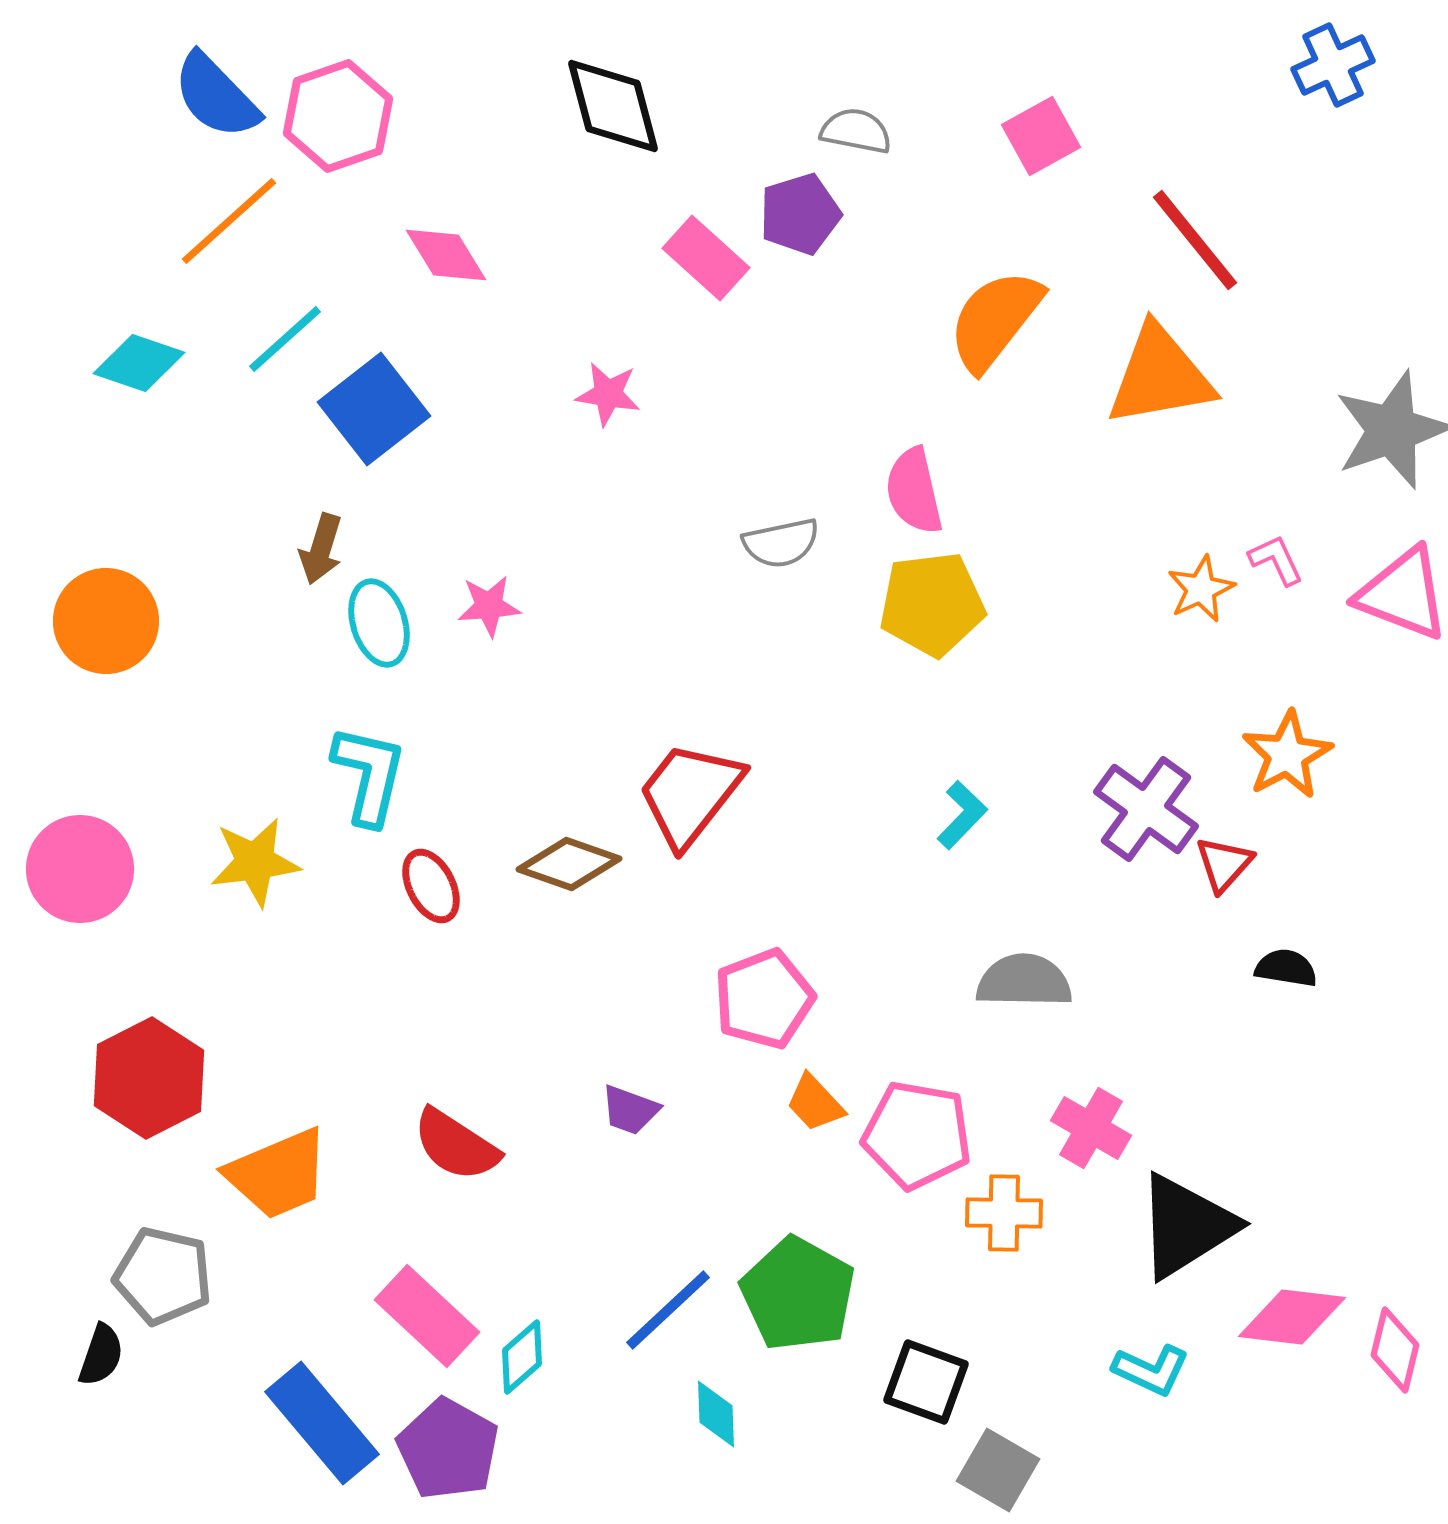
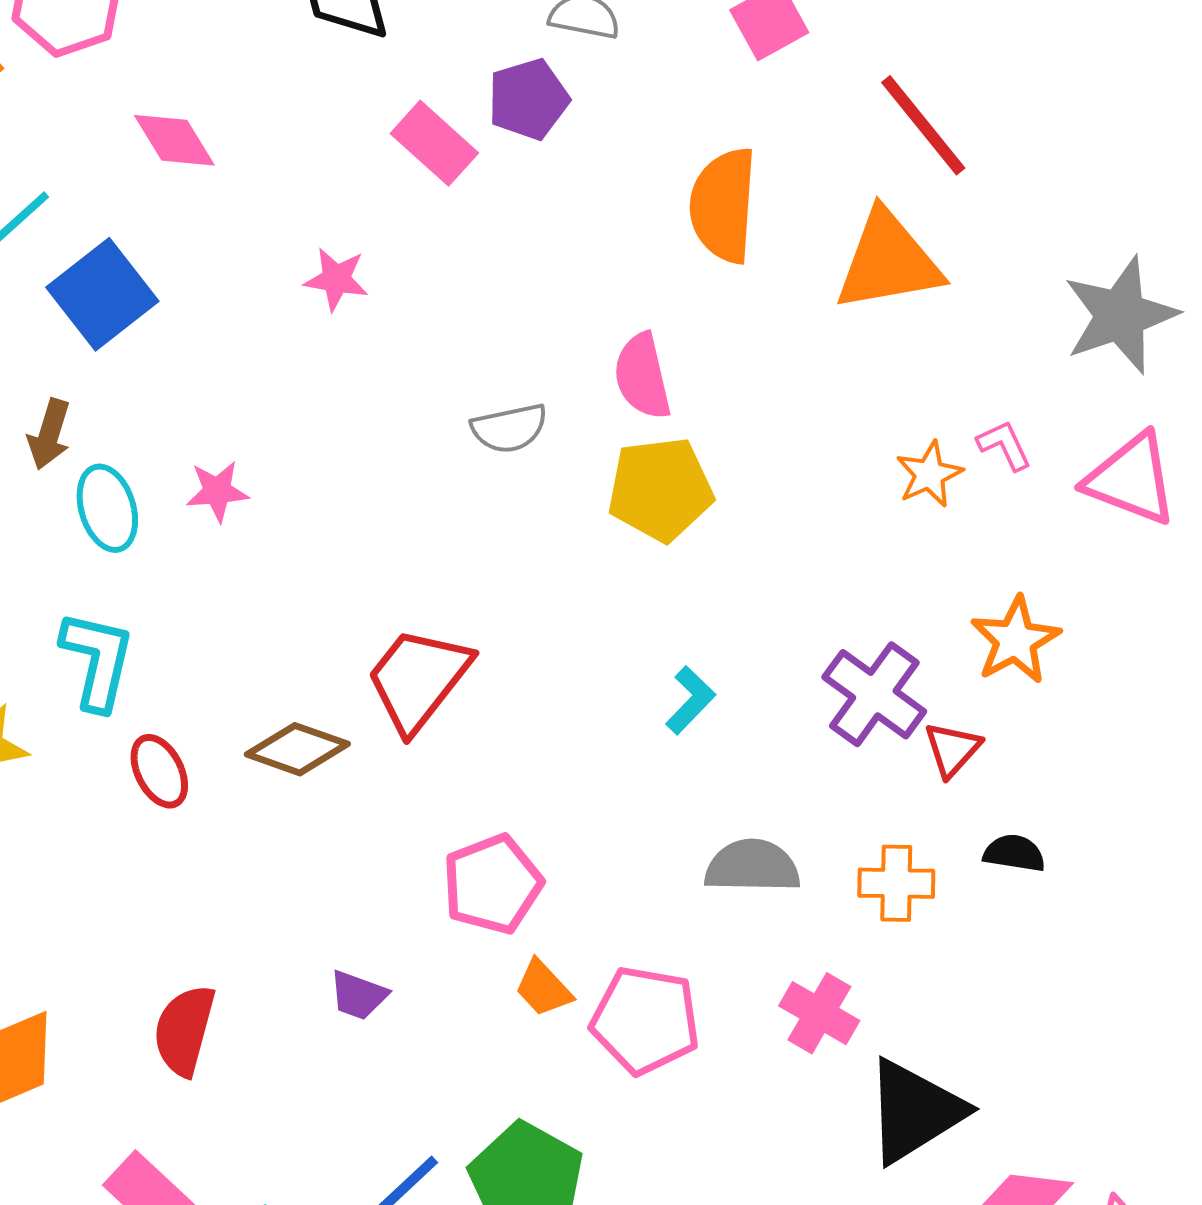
orange semicircle: (995, 320) -> (723, 205), turned -34
red semicircle: (456, 1145) -> (184, 1030), turned 72
orange cross: (1004, 1213) -> (896, 883), moved

